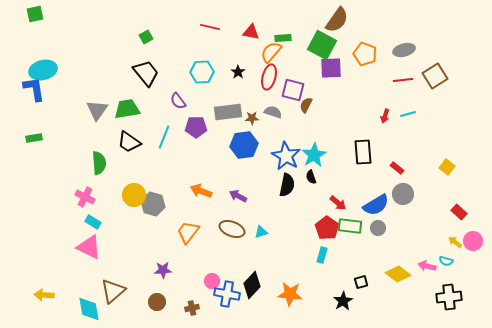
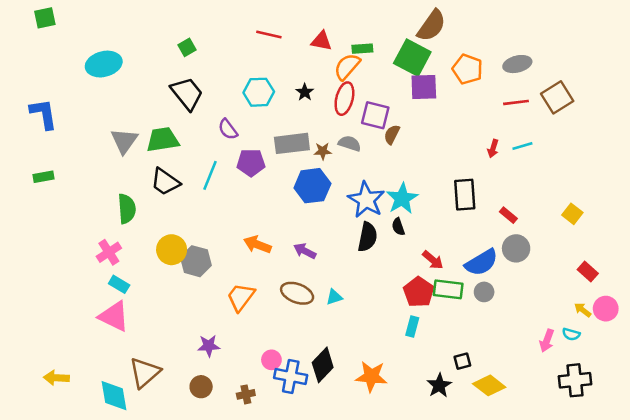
cyan ellipse: (43, 70) -> (104, 64), moved
pink cross: (85, 197) -> (109, 252), turned 30
pink arrow: (427, 266) -> (547, 341), turned -84
yellow diamond: (398, 274) -> (489, 385), moved

